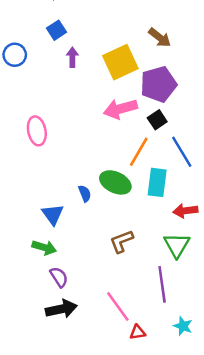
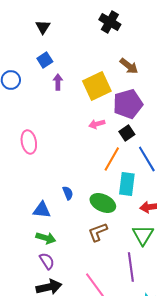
pink arrow: (120, 109) -> (97, 124), size x0.6
green ellipse: (115, 182) -> (103, 203), moved
blue triangle: (53, 214) -> (42, 210), turned -48
green arrow: (44, 248) -> (46, 238), moved

